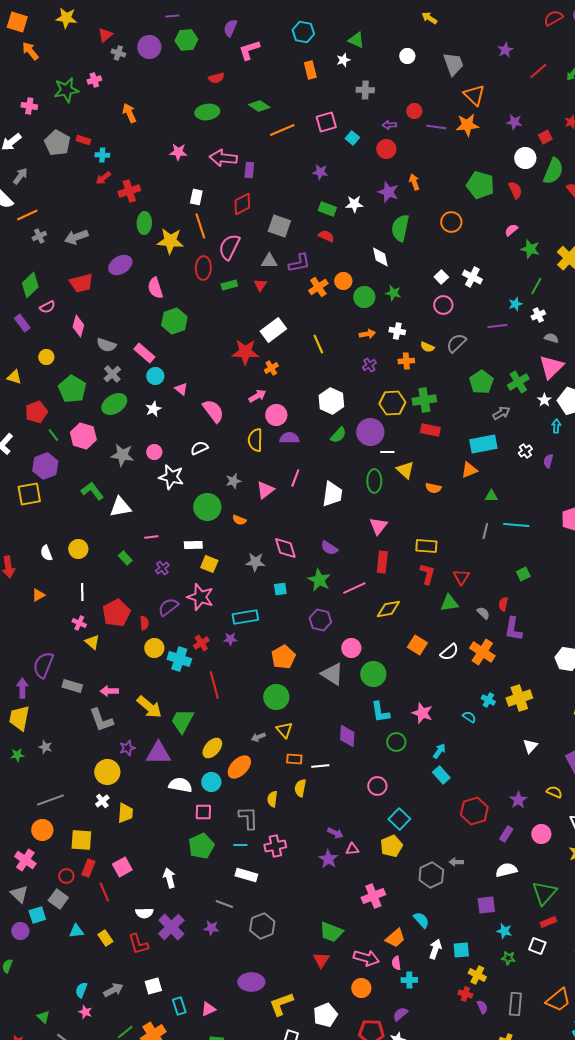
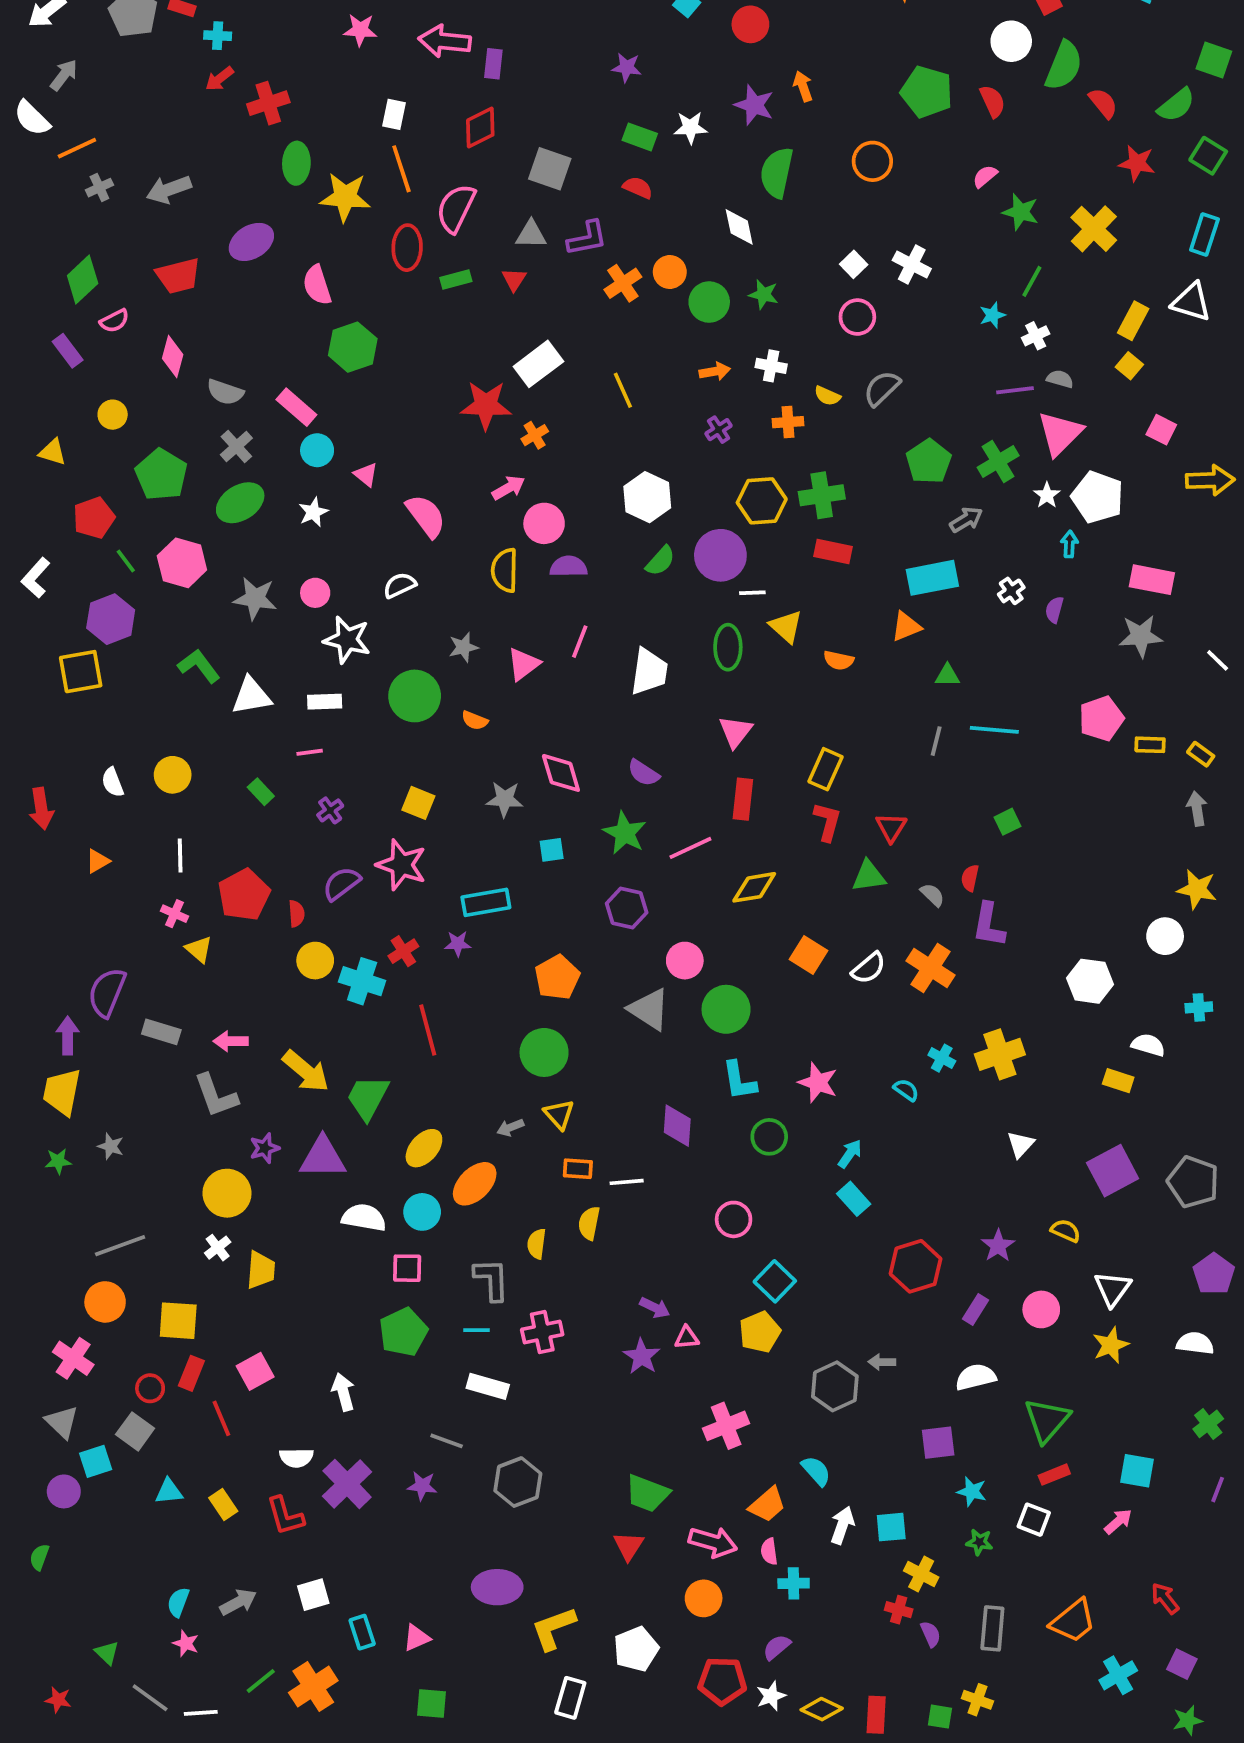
purple line: (497, 326) -> (1015, 390), moved
white rectangle: (193, 545) -> (325, 702), moved
yellow rectangle: (426, 546) -> (825, 769), turned -70

